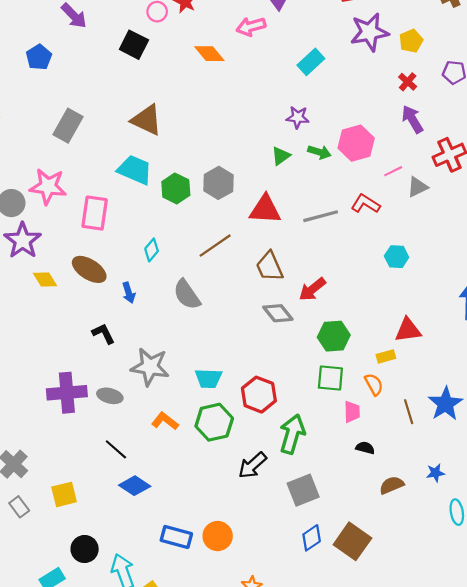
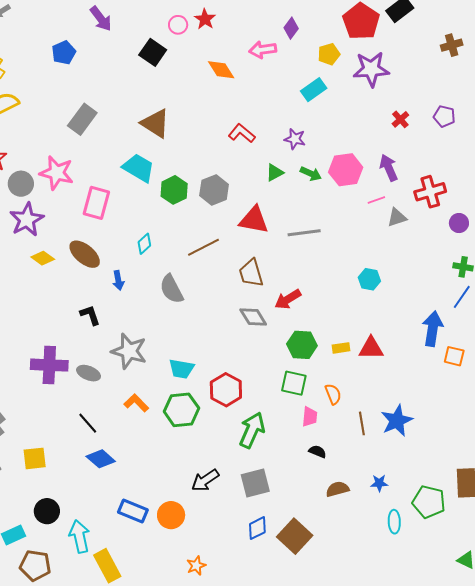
yellow pentagon: (411, 41) -> (329, 54), moved
purple arrow: (412, 119) -> (389, 168), moved
red L-shape: (366, 204) -> (242, 133), moved
yellow diamond: (45, 280) -> (43, 258), turned -30
yellow rectangle: (386, 356) -> (341, 348), moved
black arrow: (252, 465) -> (205, 480), moved

